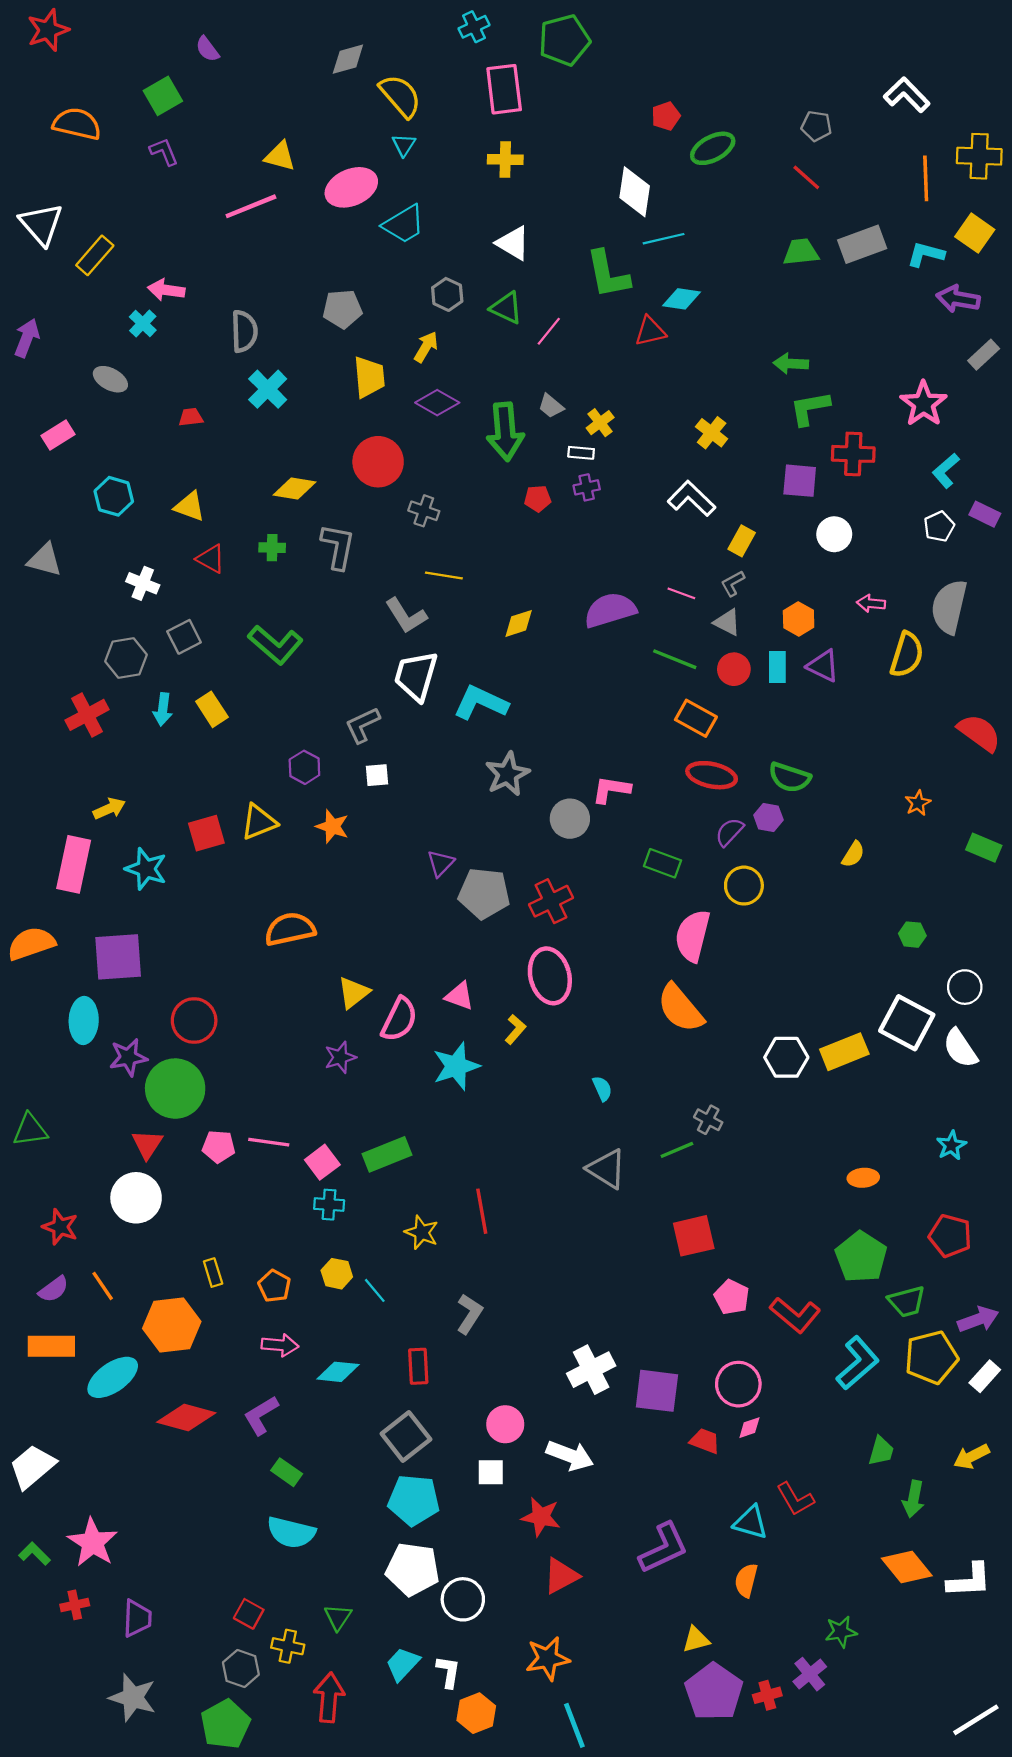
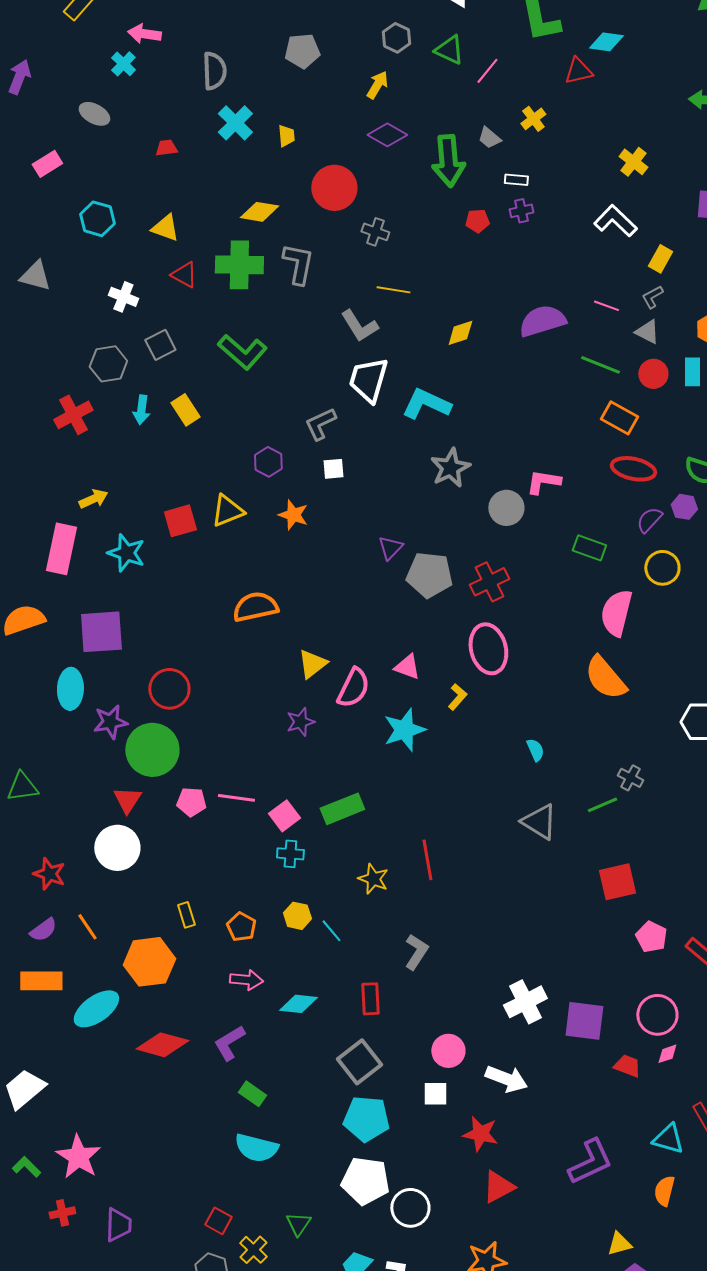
yellow trapezoid: (369, 377) -> (286, 136), moved, size x0.6
yellow cross: (600, 423) -> (533, 119), moved
green cross: (272, 548) -> (239, 265), size x2.0
yellow cross: (288, 1646) -> (253, 1250), turned 32

